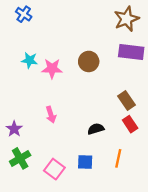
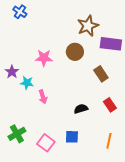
brown star: (127, 19) -> (88, 26), moved
cyan star: (30, 60) -> (27, 83), moved
brown rectangle: (127, 100) -> (101, 74), moved
purple star: (14, 129) -> (12, 72), moved
orange line: (118, 158) -> (109, 141), moved

